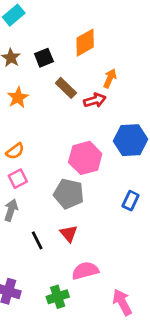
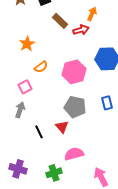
orange star: (18, 98) -> (27, 44), moved
orange semicircle: (15, 151) -> (41, 67), moved
gray pentagon: (69, 194) -> (75, 107), moved
blue rectangle: (131, 201) -> (107, 103), turned -40

